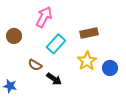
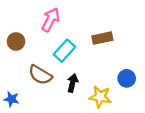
yellow star: (87, 61) -> (100, 97), moved, turned -30
brown semicircle: (35, 65) -> (40, 75), size x1.5
black arrow: (54, 79) -> (72, 83), moved, turned -112

